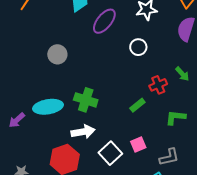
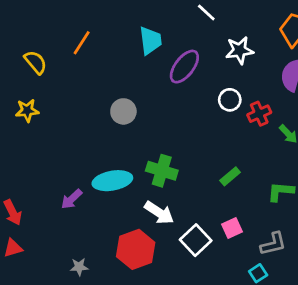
red cross: (158, 85) -> (259, 114), moved
white arrow: (83, 132) -> (159, 213), turned 45

